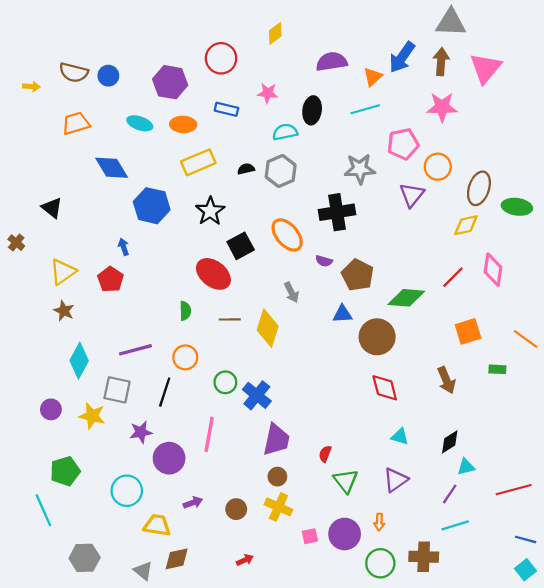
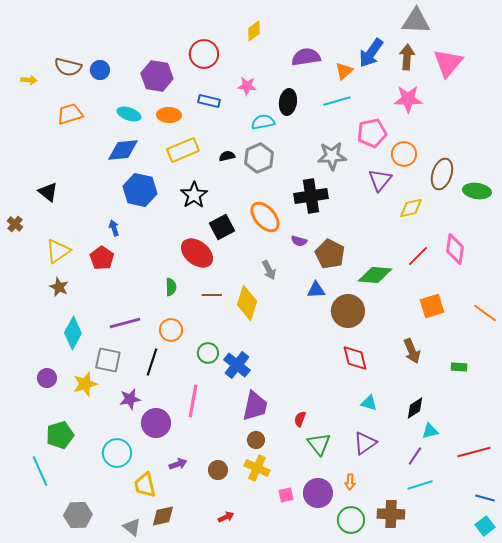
blue diamond: (112, 168) -> (123, 150), moved, turned -64
yellow diamond: (466, 225) -> (411, 208), moved
green rectangle: (497, 369) -> (459, 367), moved
yellow star: (92, 416) -> (85, 384), turned -30
yellow trapezoid: (157, 525) -> (145, 485), turned -112

